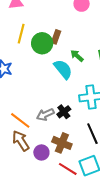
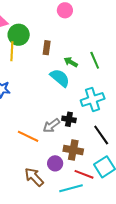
green circle: (42, 43) -> (19, 35), moved
black cross: (64, 112) -> (69, 119), turned -32
brown arrow: (21, 141) -> (34, 177), moved

